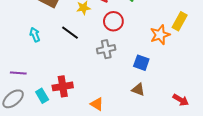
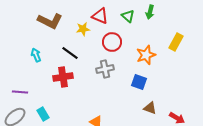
orange star: (160, 35) -> (146, 55), moved
red cross: (63, 86) -> (63, 77), moved
brown triangle: (138, 90) -> (150, 108), moved

